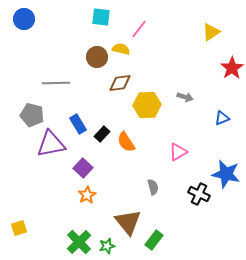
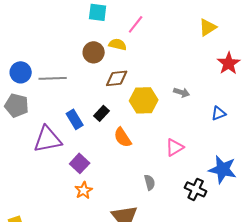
blue circle: (24, 19) -> (21, 72), moved
gray pentagon: (32, 115) -> (17, 105), moved
black rectangle: (102, 134) -> (102, 113), moved

